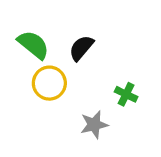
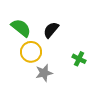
gray star: (94, 125) -> (44, 73), moved

